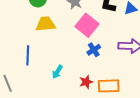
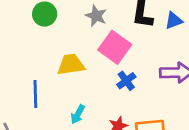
yellow trapezoid: (46, 24) -> (71, 65), moved

